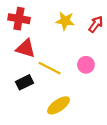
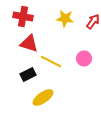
yellow ellipse: (59, 105) -> (43, 98), moved

